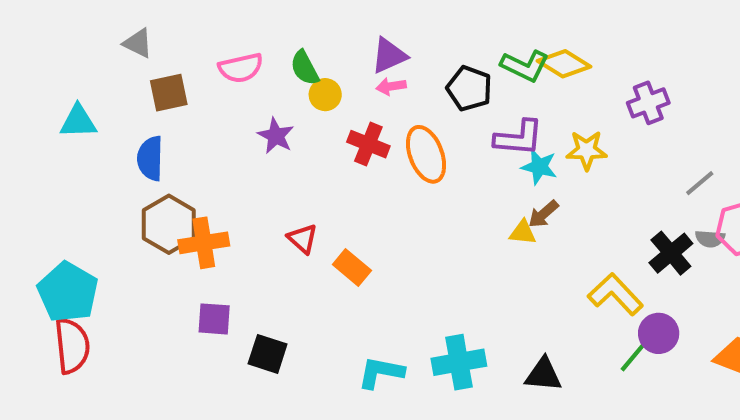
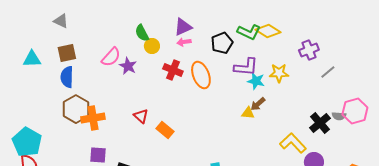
pink semicircle: (241, 68) -> (111, 57), moved, turned -35
black pentagon: (469, 88) -> (222, 43), turned 30
brown square: (169, 93) -> (67, 53), moved
gray line: (700, 183) -> (328, 72), moved

